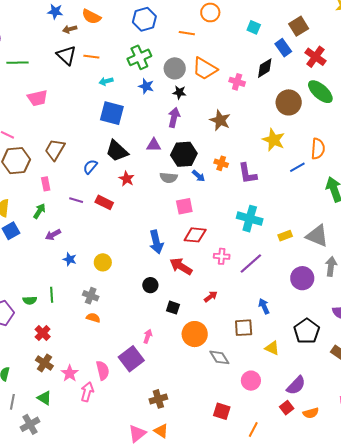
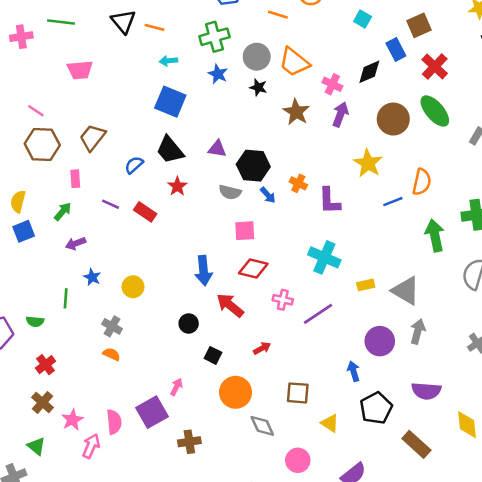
purple arrow: (174, 117) -> (340, 114), moved
brown star: (220, 120) -> (296, 112), moved
green line: (52, 295) -> (66, 298), moved
blue arrow: (264, 306) -> (354, 371), moved
brown cross: (158, 399) -> (189, 442), moved

